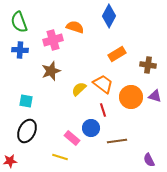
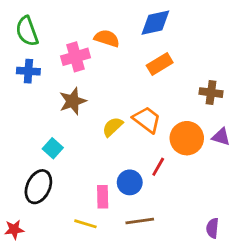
blue diamond: (109, 16) -> (155, 23), turned 50
orange rectangle: (117, 54) -> (160, 64), moved
cyan square: (26, 101) -> (53, 148), moved, turned 32
red line: (103, 110) -> (158, 167), moved, turned 48
pink rectangle: (72, 138) -> (103, 197), turned 49
brown line: (117, 141) -> (140, 221), moved
purple semicircle: (149, 160) -> (212, 228), turned 32

